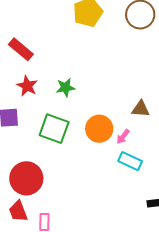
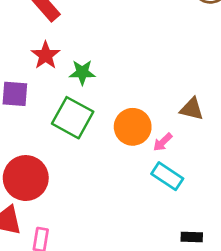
green star: (65, 88) -> (82, 72), moved

